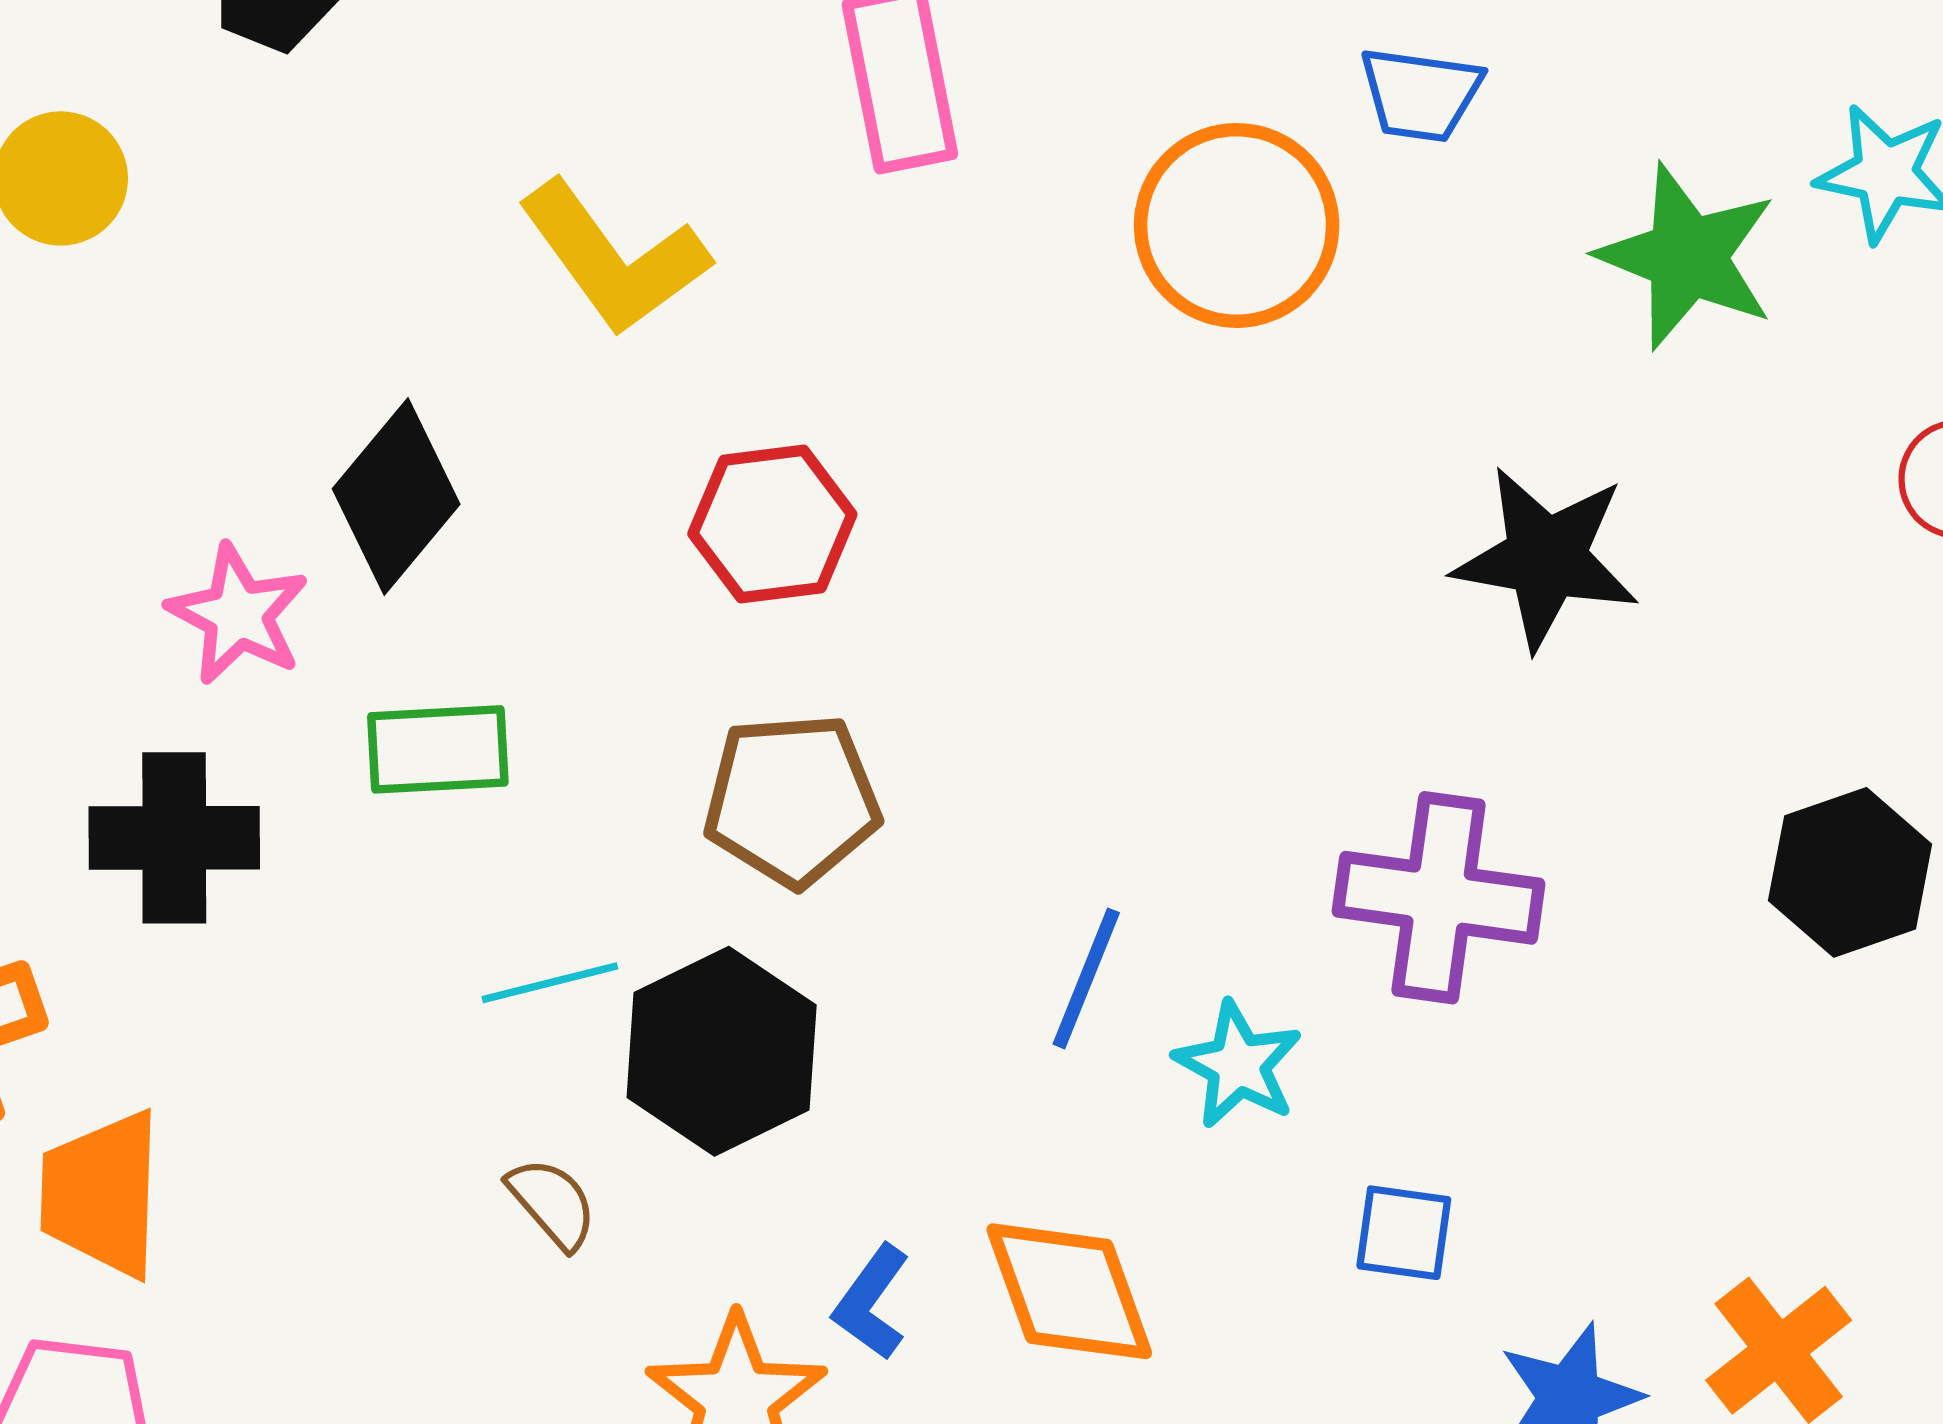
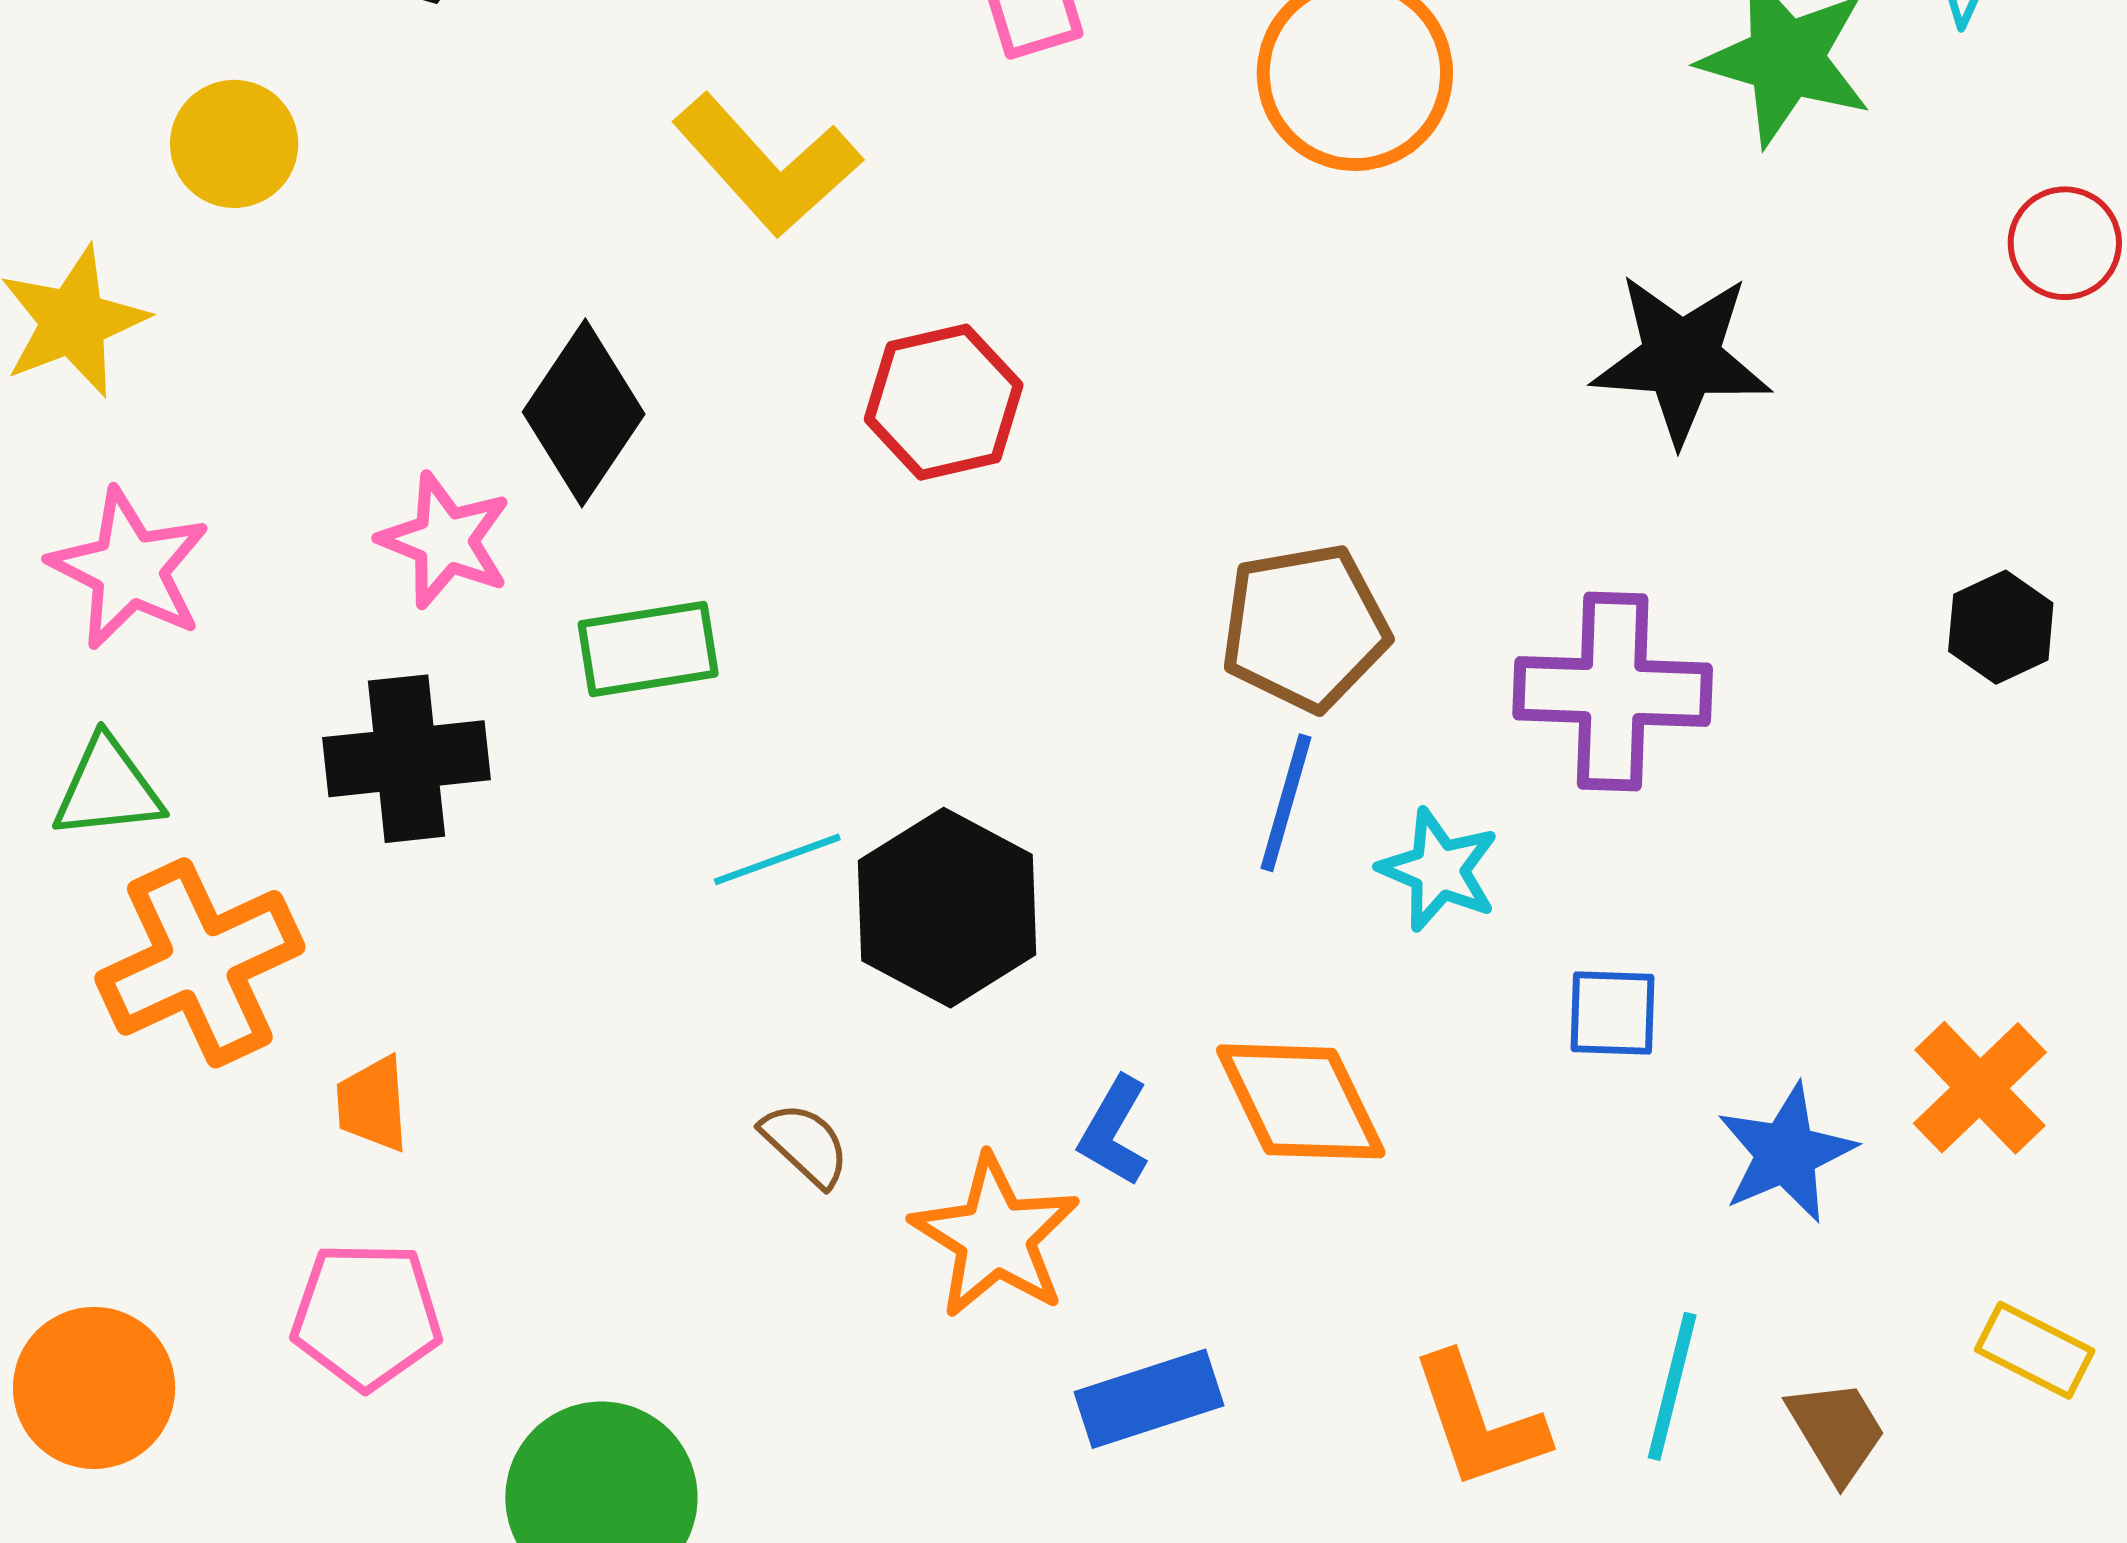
brown pentagon: (792, 800) -> (1305, 628), moved
black hexagon: (1850, 872) -> (2001, 627), size x0.7
orange trapezoid: (102, 1194) -> (373, 1104), size x0.6
brown semicircle: (552, 1203) -> (805, 1144), moved

